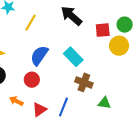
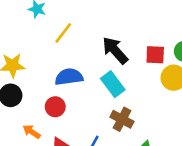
black arrow: (71, 16) -> (115, 50), moved
blue semicircle: (39, 55) -> (69, 77), turned 40

